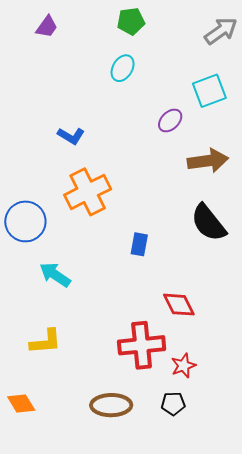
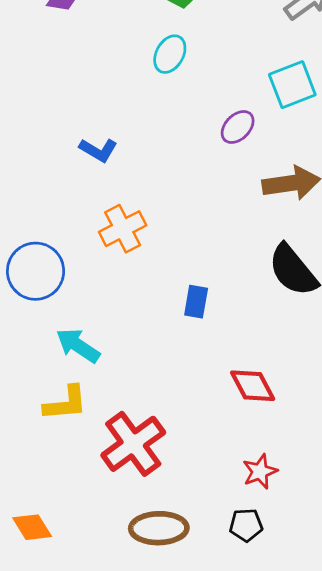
orange cross: (88, 192) -> (123, 229), size x0.7
yellow L-shape: (46, 342) -> (66, 403), moved
red cross: (142, 345) -> (133, 444), moved, turned -30

